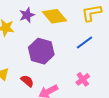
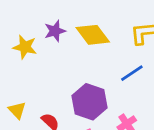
purple hexagon: (41, 51) -> (90, 102), moved

